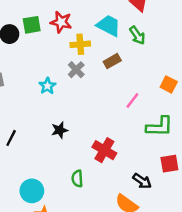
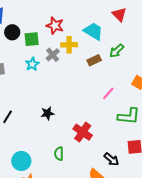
green square: (32, 25) -> (32, 39), moved
green arrow: (137, 35) -> (117, 51), moved, turned 77
gray cross: (76, 70) -> (53, 55), moved
cyan star: (47, 86) -> (32, 64), moved

